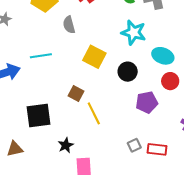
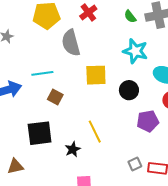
gray semicircle: (69, 25) -> (71, 43), size x1.5
yellow square: (94, 57) -> (96, 75), turned -30
brown square: (76, 93) -> (55, 97), moved
black star: (66, 145) -> (73, 149), moved

